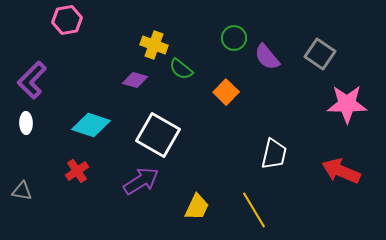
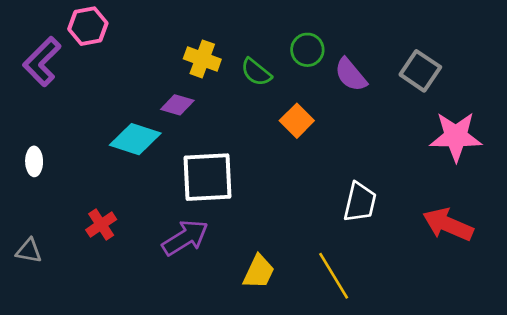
green semicircle: (181, 69) -> (256, 72), moved
purple L-shape: (32, 80) -> (42, 62), moved
cyan diamond: (91, 125) -> (135, 139), moved
white square: (158, 135) -> (208, 177), turned -33

